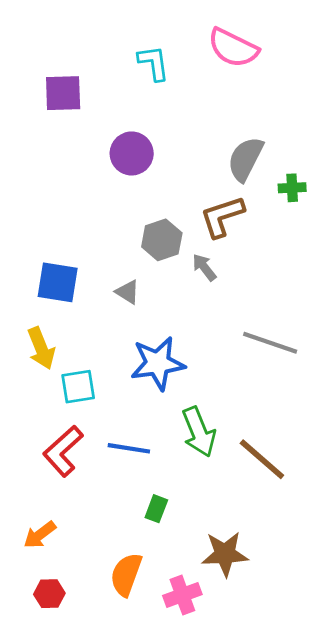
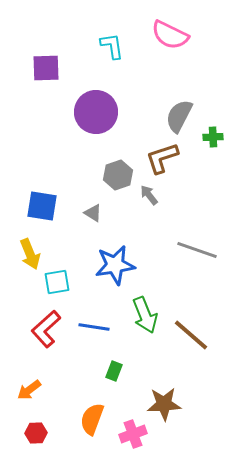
purple circle: (132, 153) -> (96, 112), size x1.4

